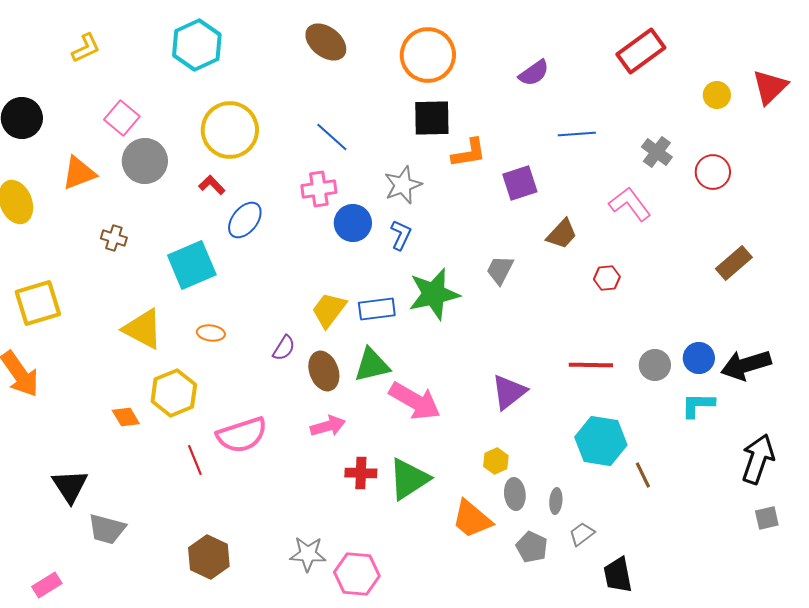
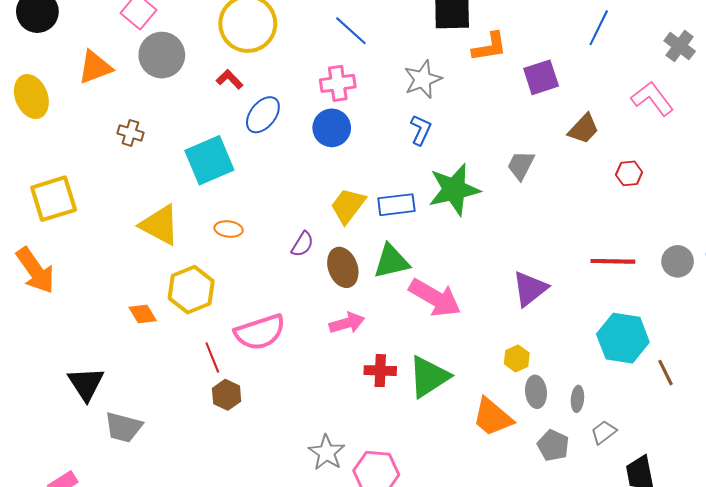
blue line: (577, 134) -> (599, 28), turned -60
blue circle: (353, 223) -> (332, 128), moved
gray star: (308, 554) -> (327, 452), turned 30
brown hexagon: (209, 557) -> (227, 395), moved, size x0.7

